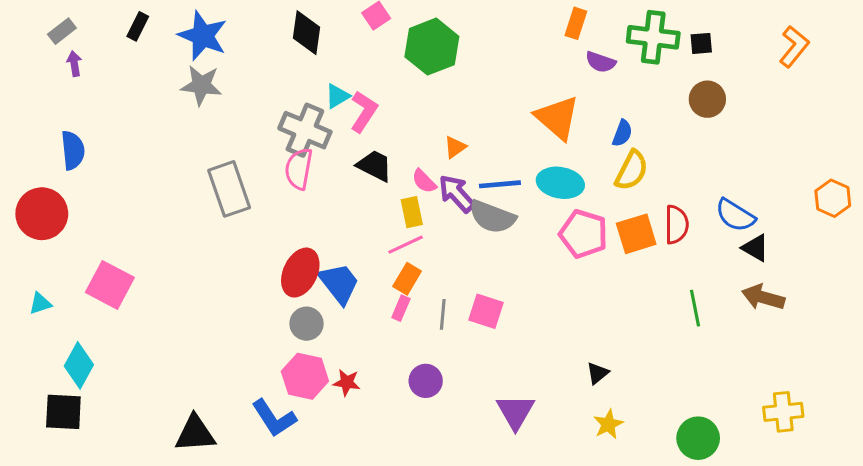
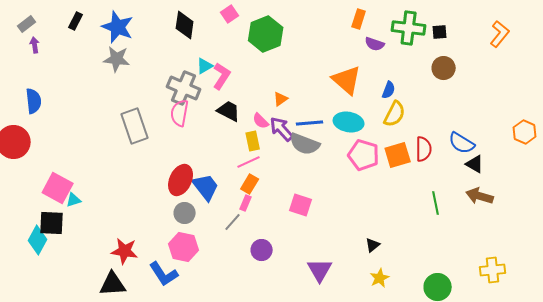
cyan triangle: (40, 303) -> (74, 200), moved
gray line: (443, 314) -> (233, 222), moved, turned 36
red star: (347, 382) -> (125, 251), moved, size x1.5
black square: (63, 412) -> (52, 223), moved

